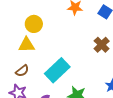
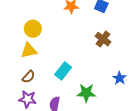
cyan rectangle: (57, 70) -> (63, 71), size x0.7

